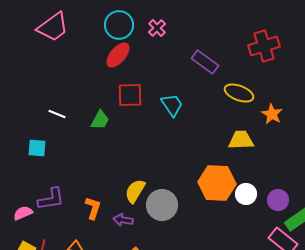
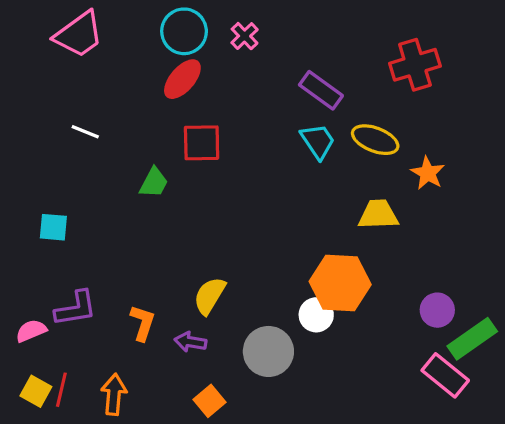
cyan trapezoid: (172, 105) -> (318, 141), moved
white line: (57, 114) -> (85, 132), moved
white circle: (246, 194) -> (316, 315), moved
gray circle: (162, 205) -> (268, 351), moved

